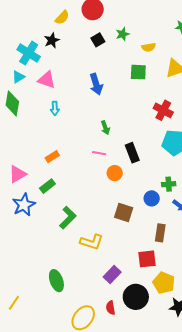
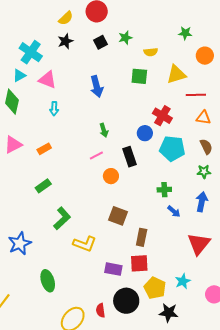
black star: (52, 40) -> (65, 41), moved
pink line: (99, 153) -> (96, 155), turned -40
orange rectangle: (52, 157) -> (44, 149), moved
pink triangle: (17, 174) -> (13, 145), moved
blue circle: (152, 198) -> (145, 133), moved
blue star: (24, 205) -> (20, 243), moved
brown rectangle: (160, 233) -> (142, 237), moved
purple rectangle: (112, 275) -> (113, 269), moved, turned 54

